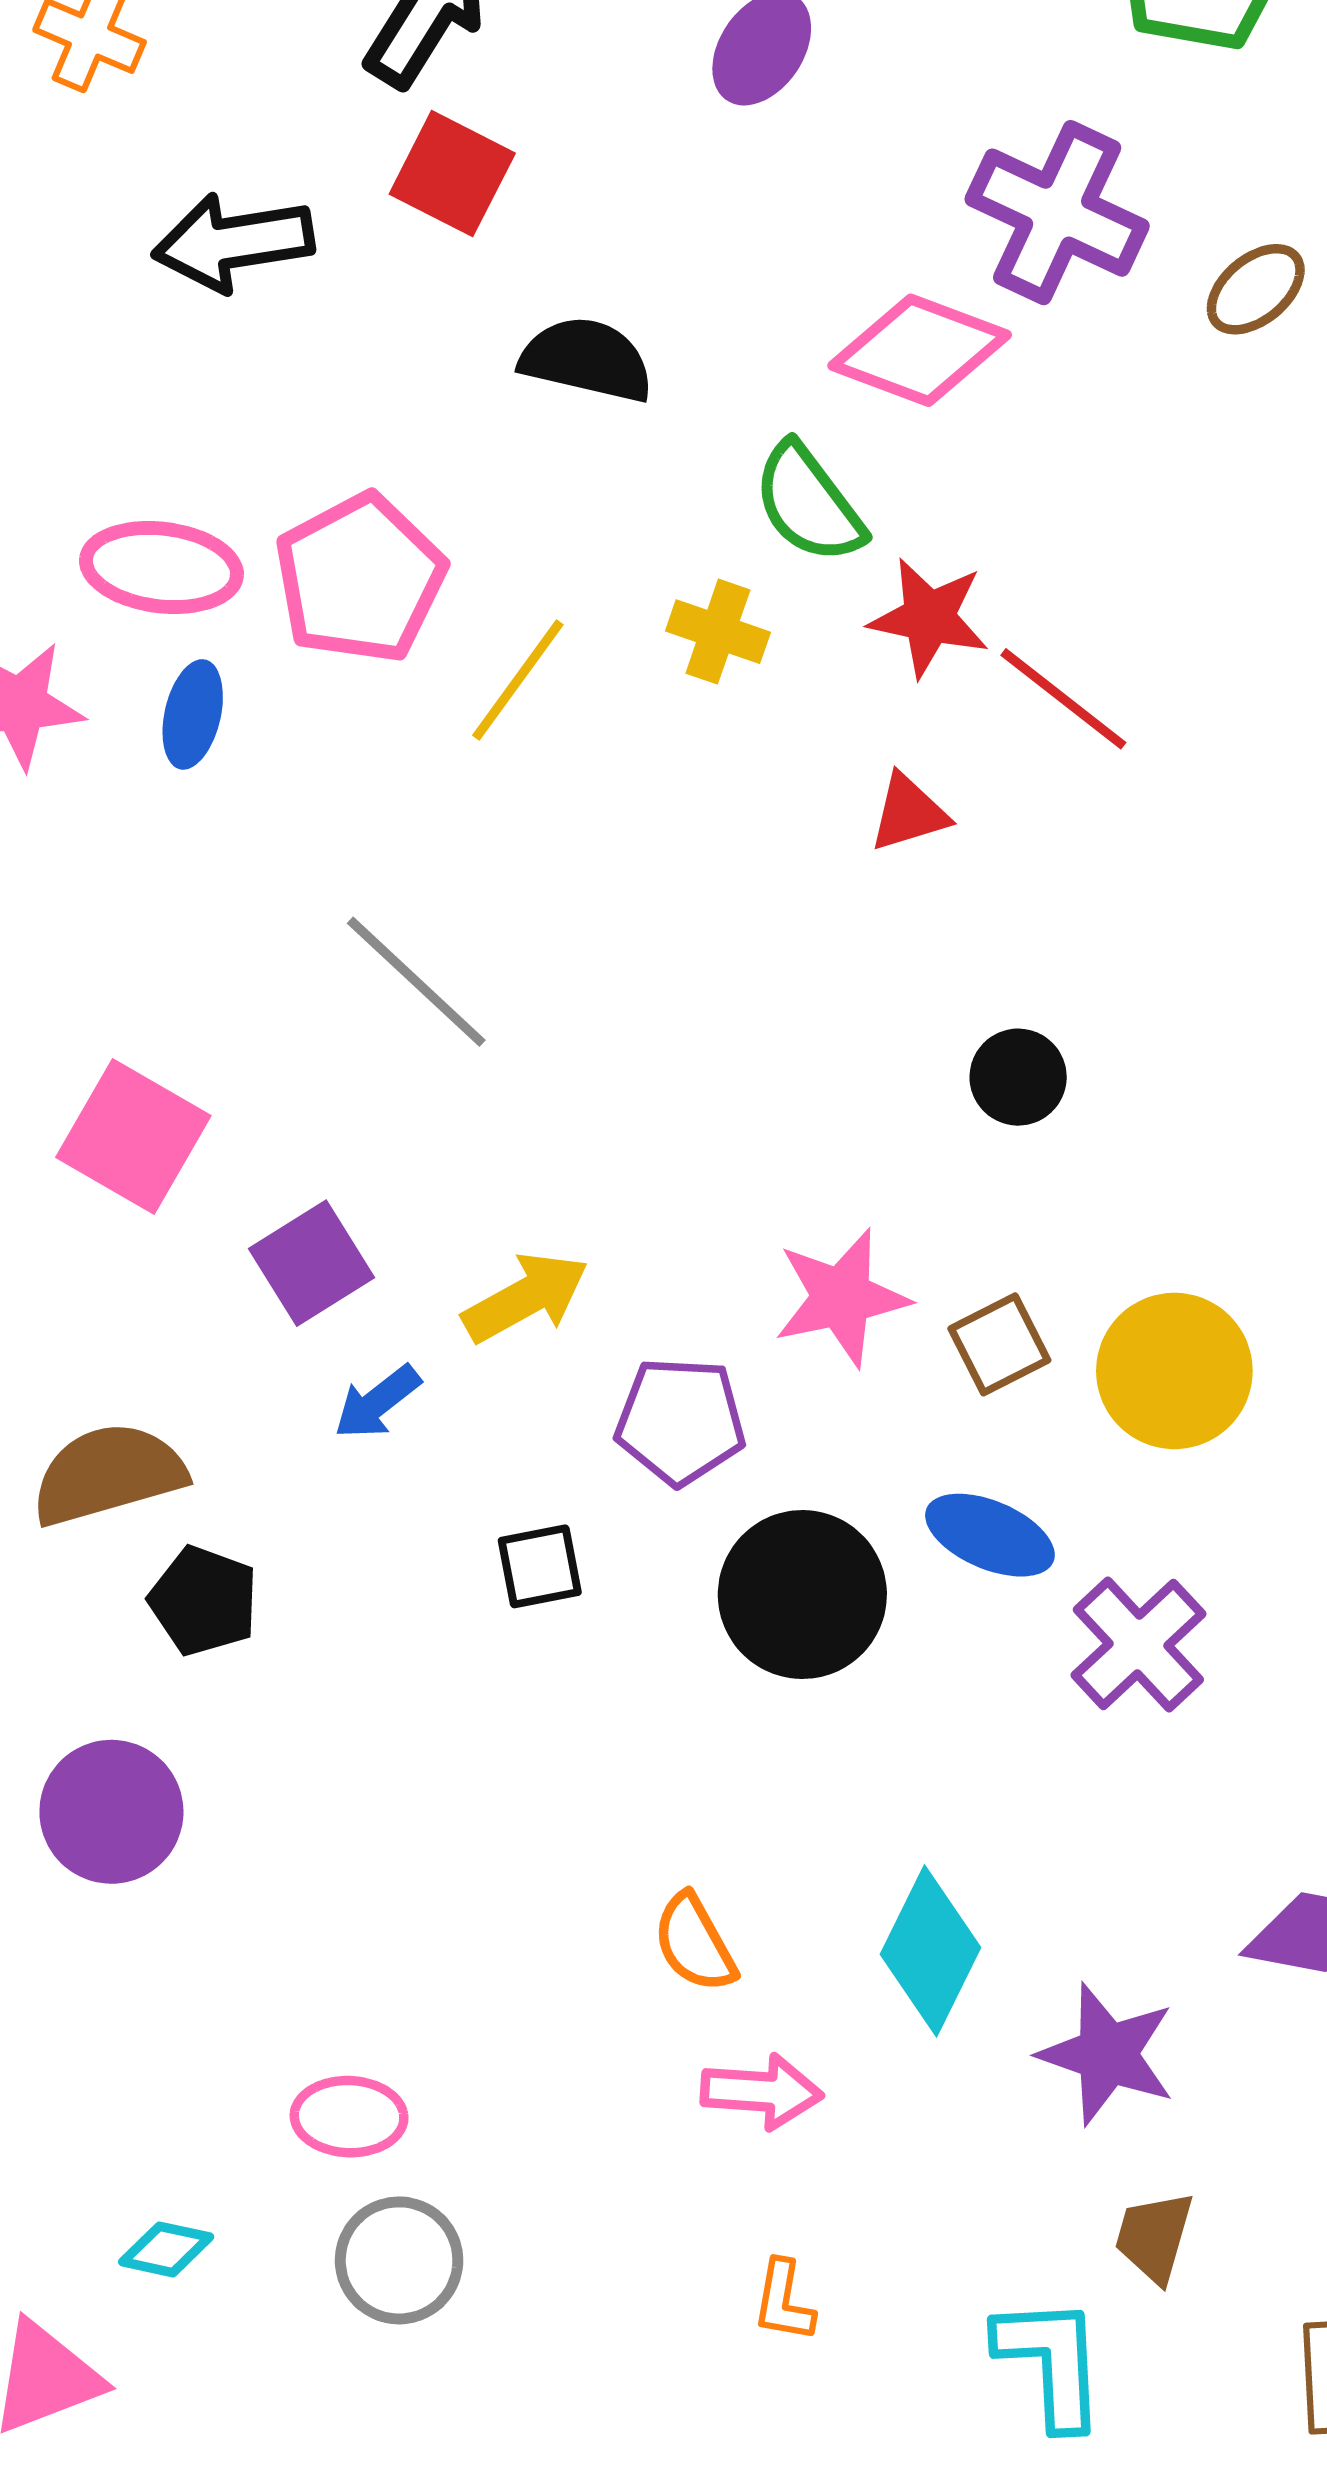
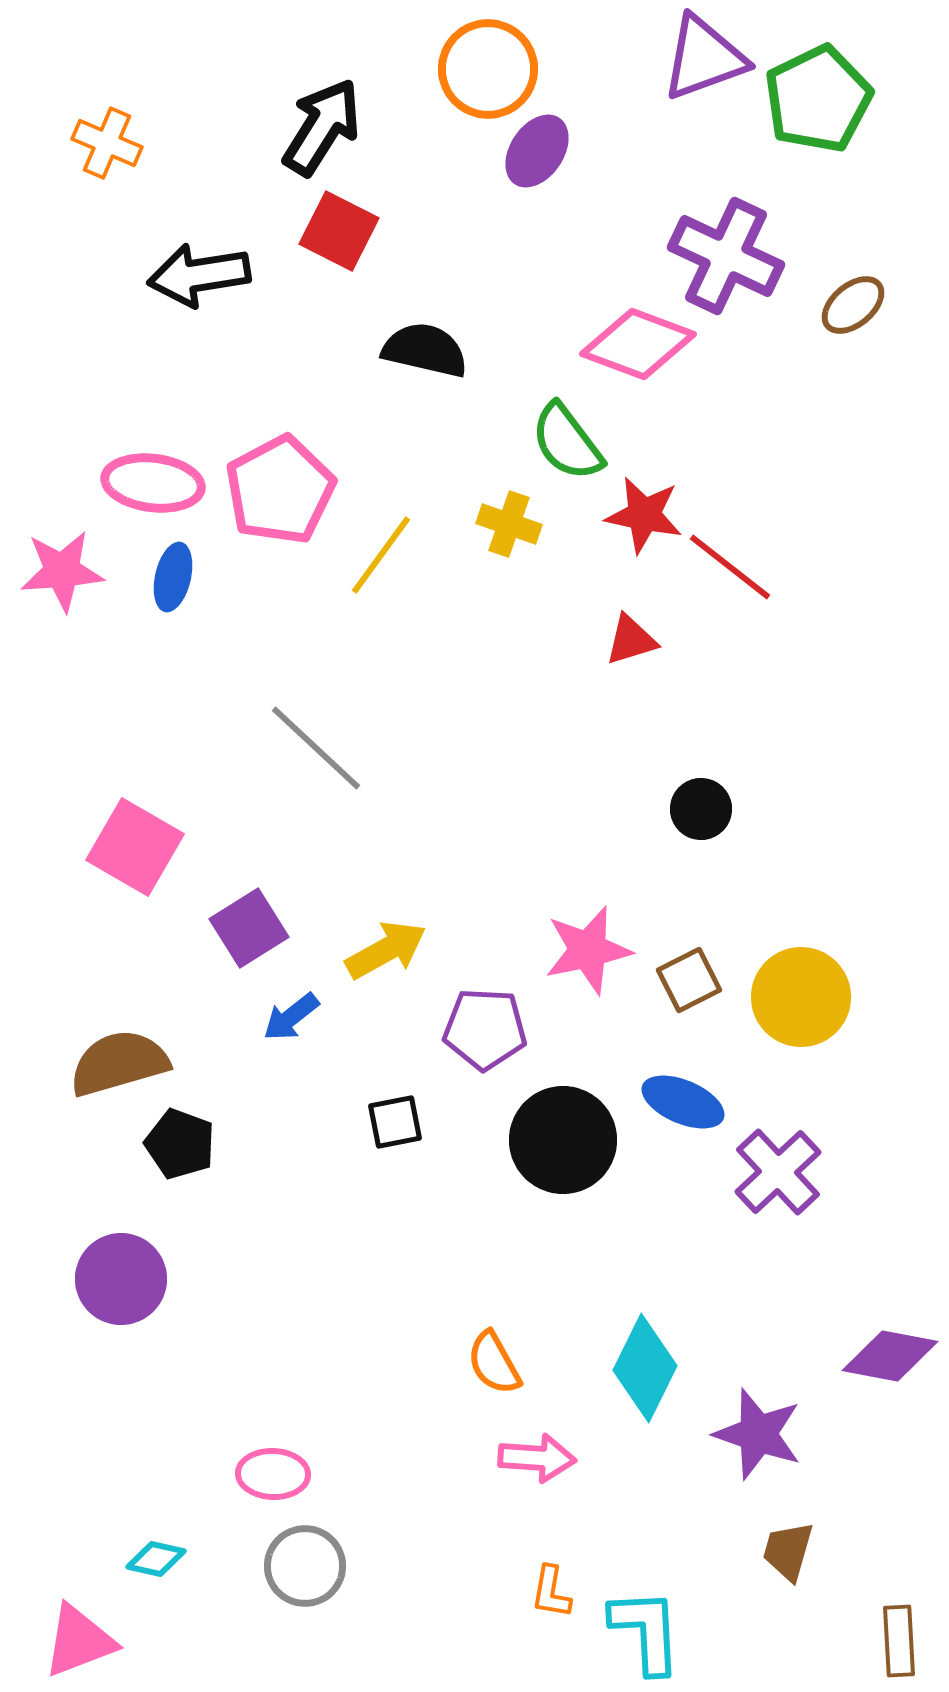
cyan L-shape: (1051, 2362) -> (646, 1631), moved

